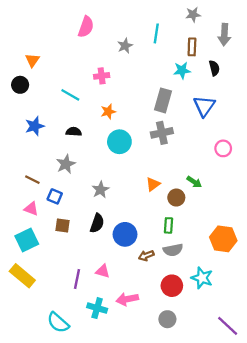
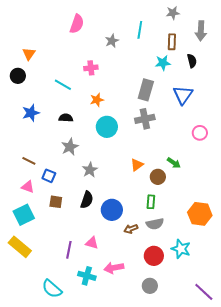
gray star: (66, 164) -> (70, 147), moved

